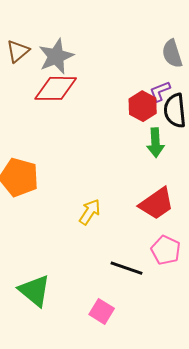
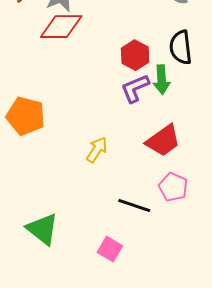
purple L-shape: (160, 91) -> (135, 88), moved, size x1.4
red hexagon: (143, 106) -> (135, 55), moved

